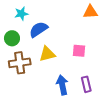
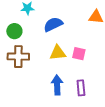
blue semicircle: (38, 29) -> (53, 24), moved
yellow triangle: (47, 54) -> (58, 53), moved

